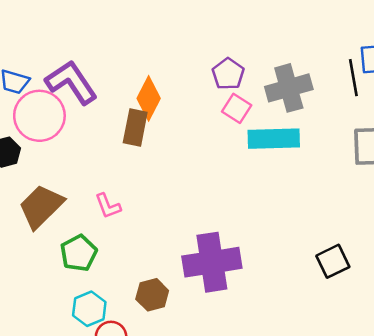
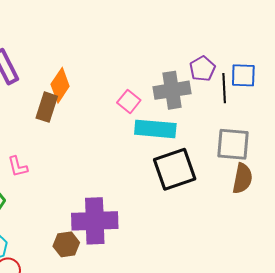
purple pentagon: (228, 74) -> (202, 69), moved
black square: (333, 261) -> (175, 169), moved, size x1.6
brown hexagon: (152, 295) -> (66, 244), moved

